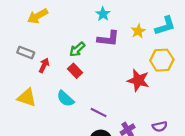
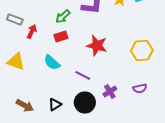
yellow hexagon: (162, 60) -> (142, 50), moved
red rectangle: (75, 71) -> (61, 36), turned -64
red star: (138, 80) -> (97, 45), moved

